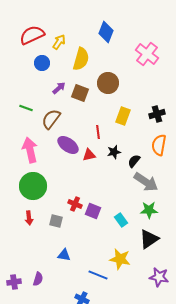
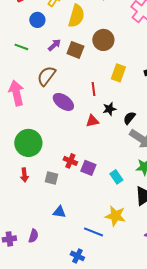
green line: (26, 108) -> (21, 47), moved
pink arrow: (30, 150) -> (16, 93), moved
red triangle: (89, 155) -> (92, 121), moved

